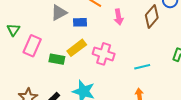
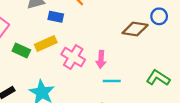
brown diamond: (152, 16) -> (135, 29), turned 45
pink arrow: (119, 17) -> (101, 59), moved

